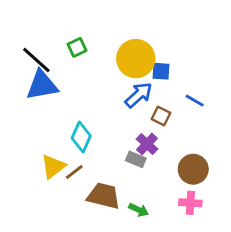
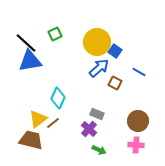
blue square: (161, 71) -> (115, 51), turned 32
purple cross: (147, 144) -> (89, 129), moved
brown trapezoid: (104, 196) -> (31, 140), moved

